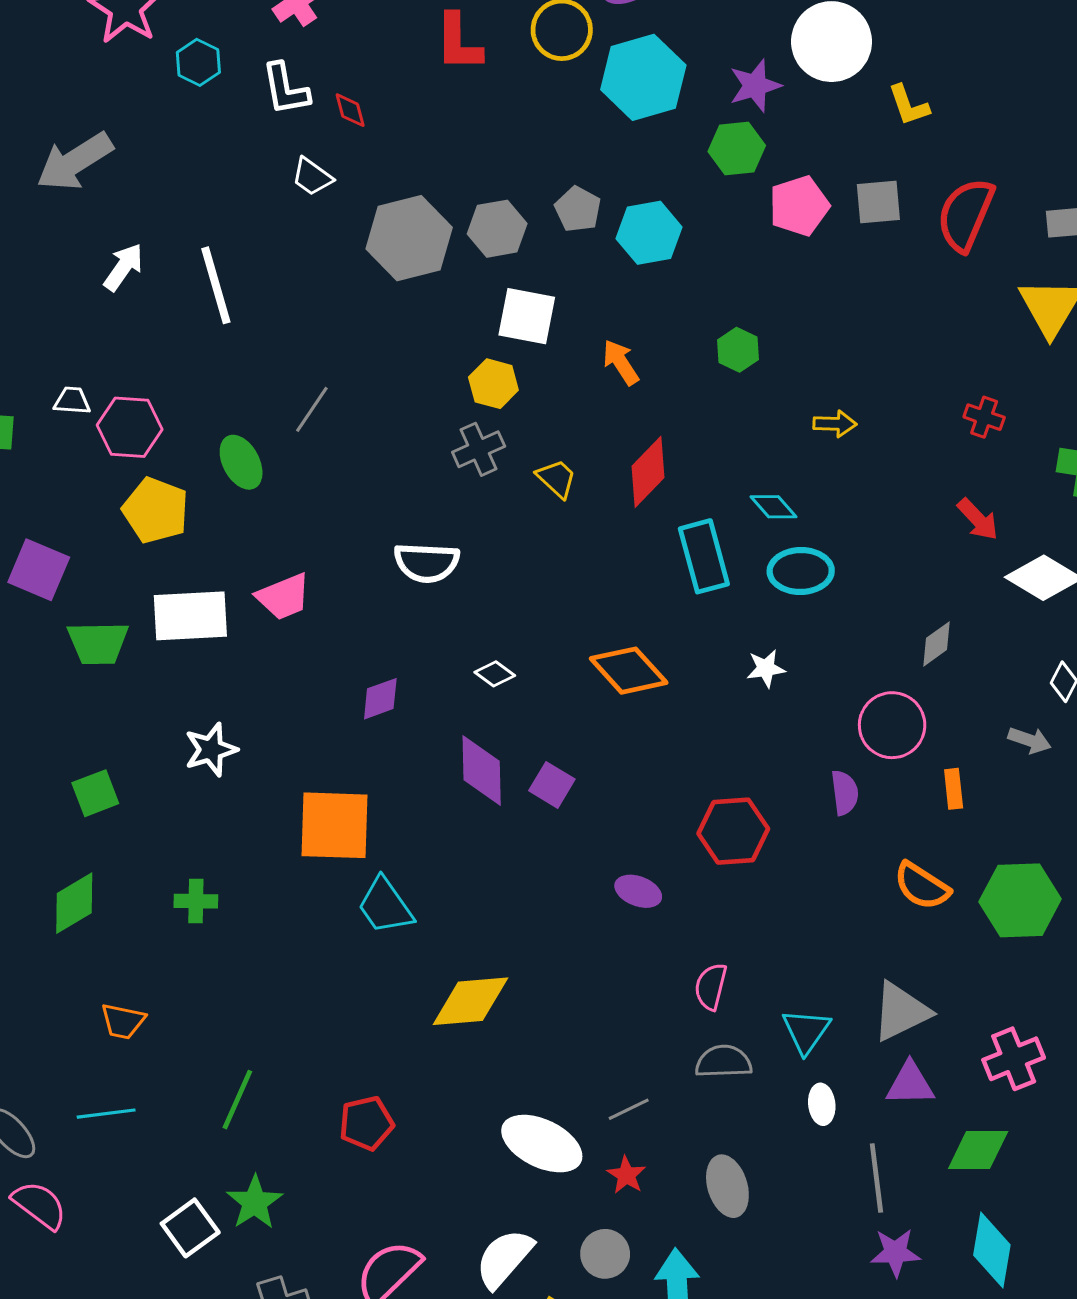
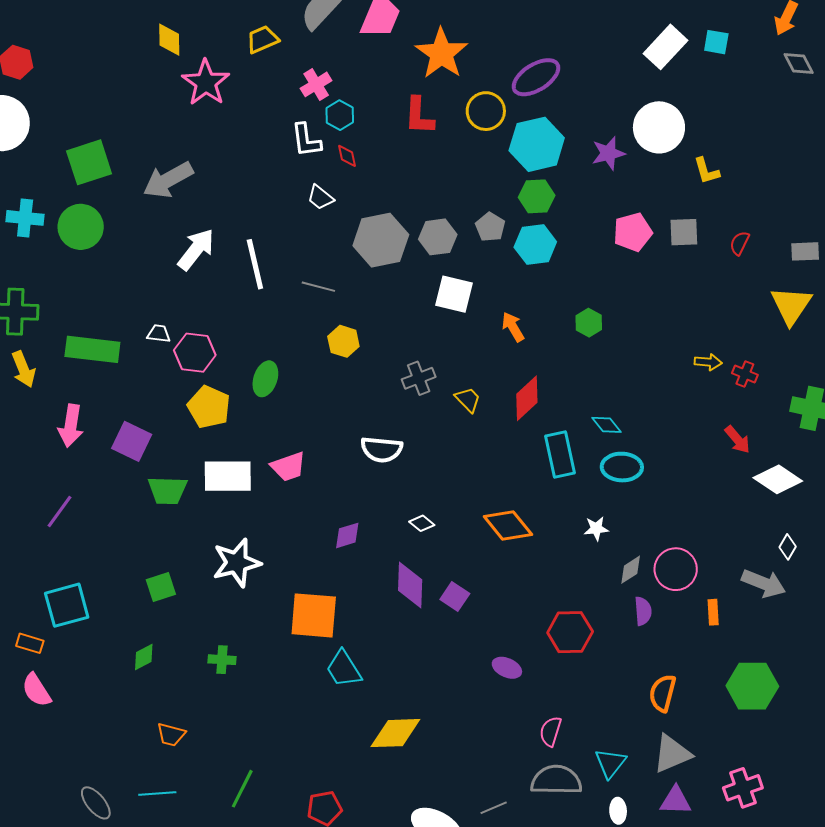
cyan hexagon: (198, 62) -> (340, 115), moved
green hexagon: (737, 148) -> (537, 196), moved
red semicircle: (966, 215) -> (740, 243), size x0.5
white arrow: (123, 267) -> (196, 249), size x1.4
yellow hexagon: (493, 384) -> (343, 341), moved
gray line: (312, 409) -> (318, 287), moved, turned 68
yellow arrow: (835, 424) -> (708, 362), moved
green ellipse: (241, 462) -> (265, 379), turned 44
gray diamond: (936, 644) -> (631, 570), moved
gray arrow: (1030, 740) -> (764, 583), size x1.6
white star: (211, 750) -> (237, 563), size x1.4
orange semicircle: (922, 886) -> (663, 693), moved, turned 69
green diamond: (74, 903) -> (144, 657), size x0.7
gray semicircle: (724, 1062) -> (556, 780), size x1.4

